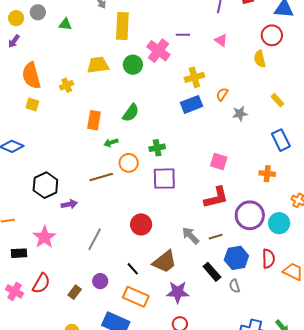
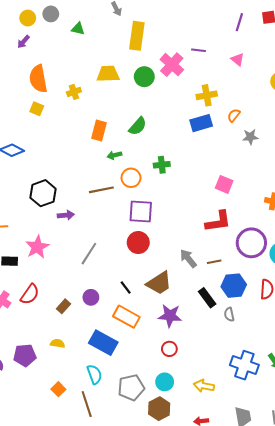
purple square: (164, 179) -> (141, 211), moved

